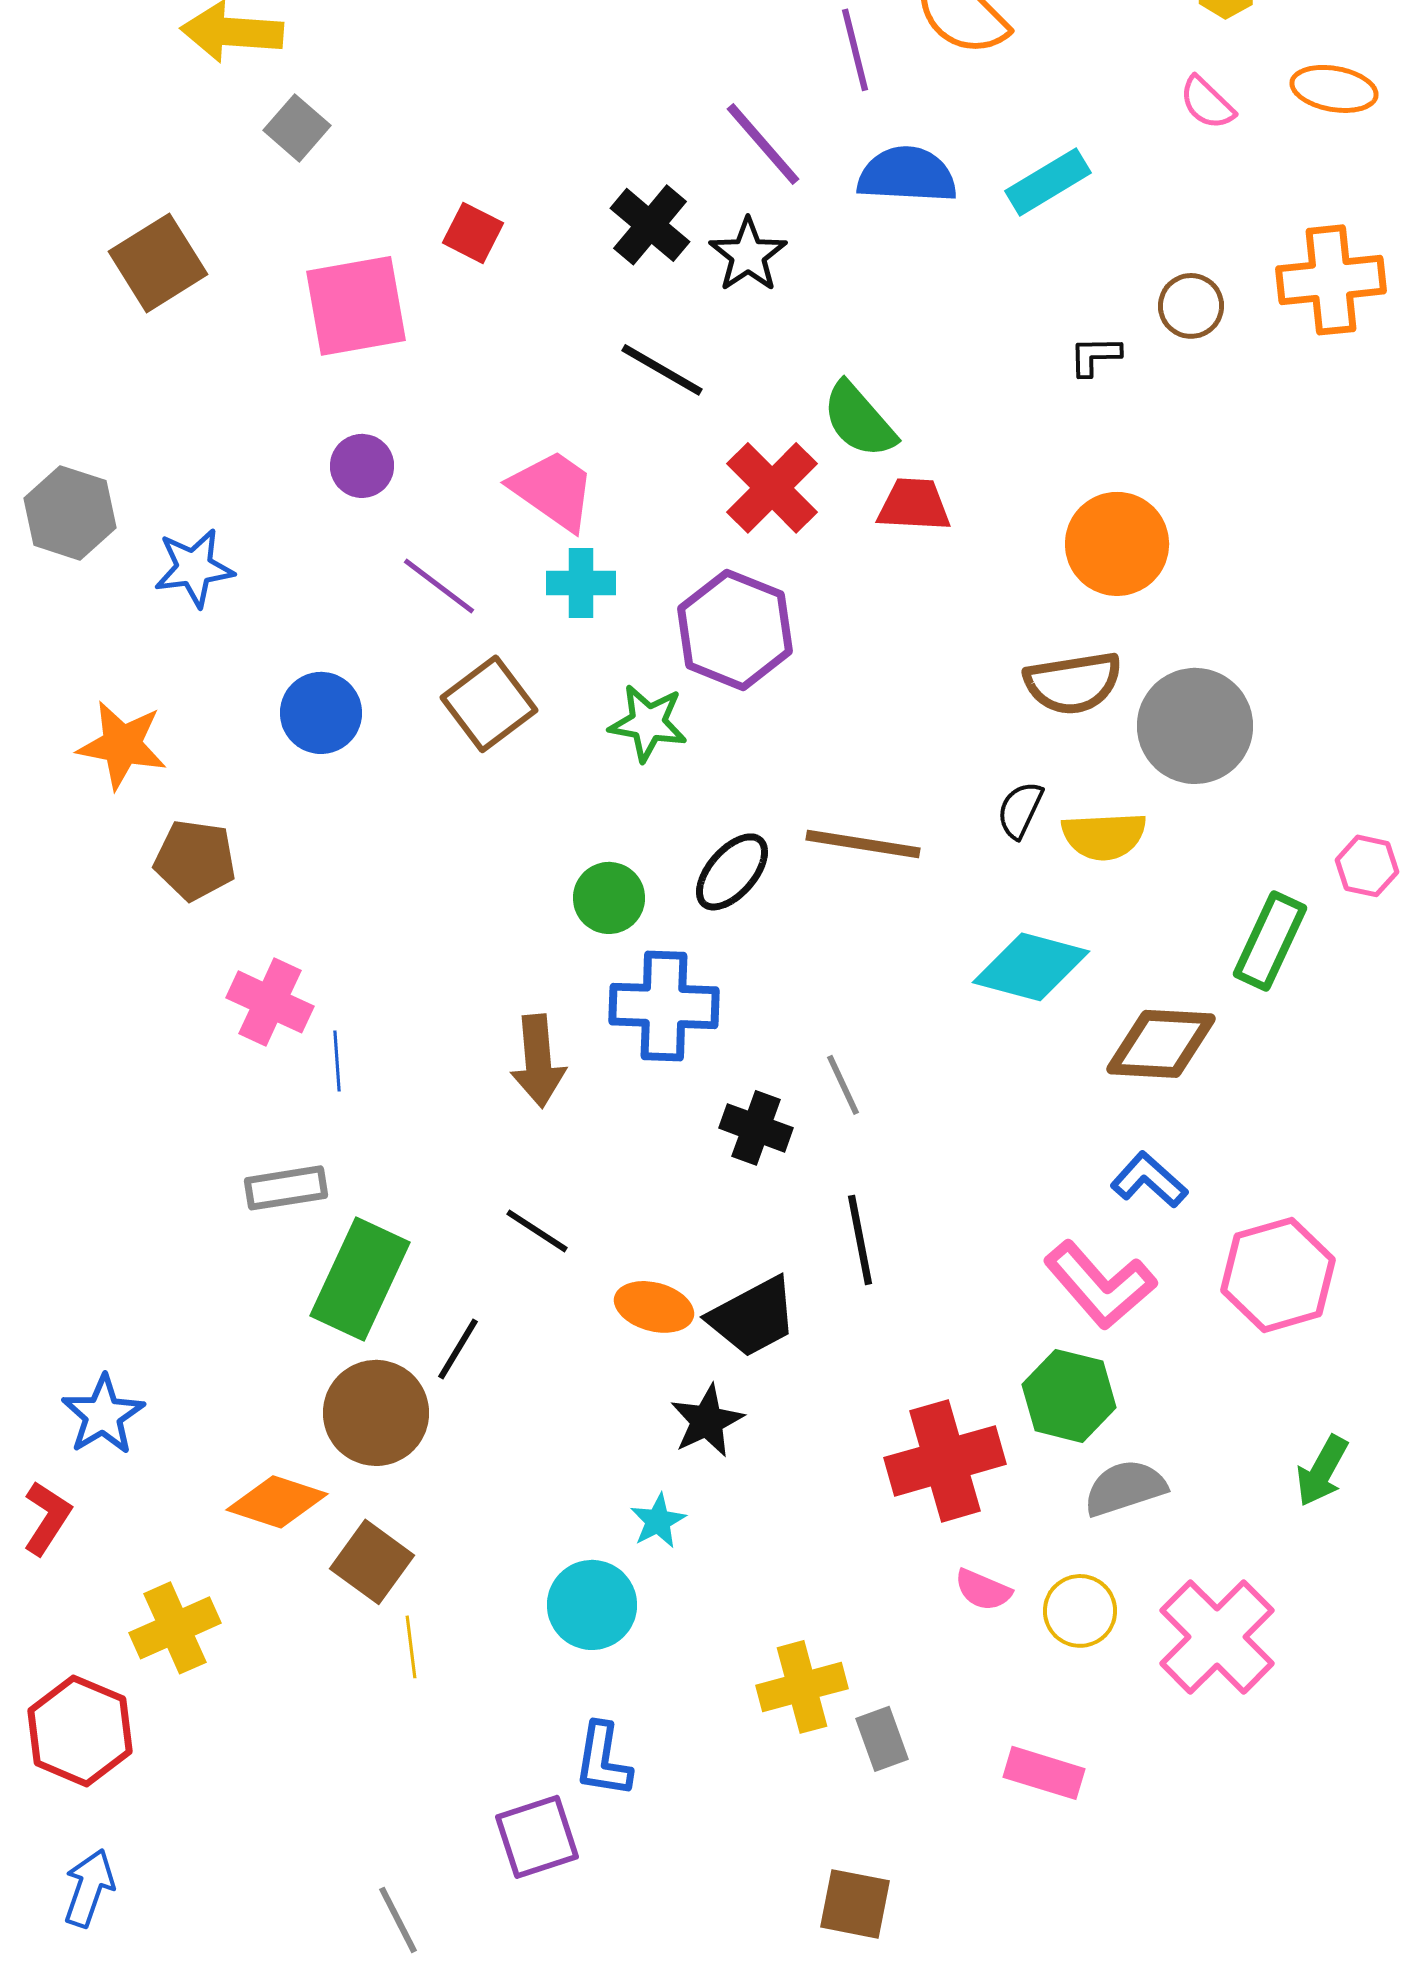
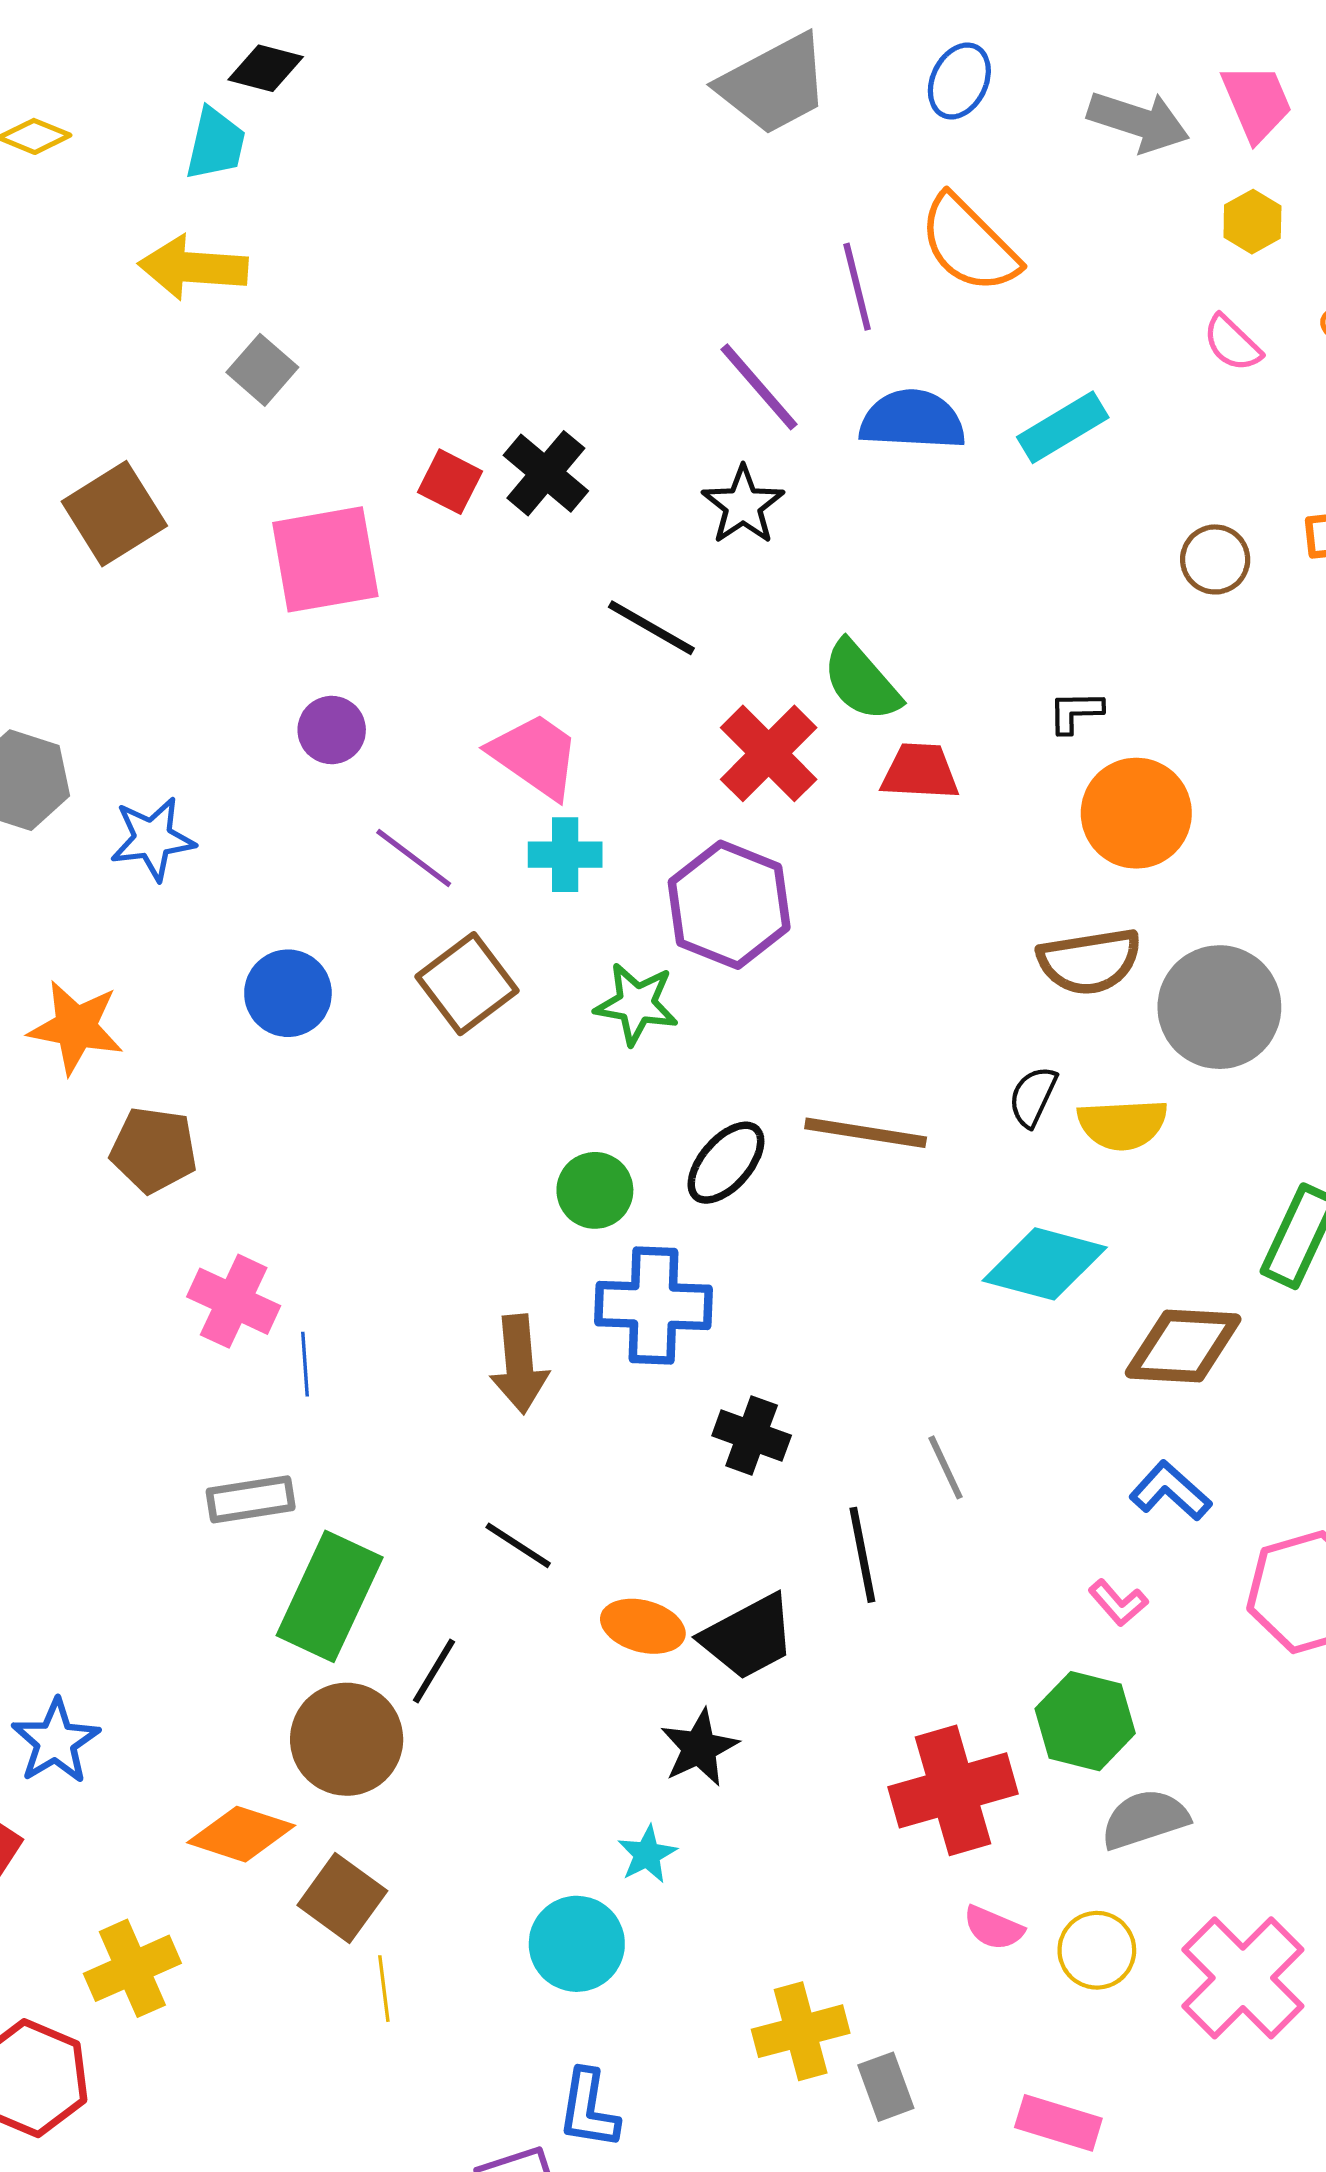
black cross: (650, 225) -> (546, 473), moved
black L-shape: (1095, 356) -> (1076, 712), moved
gray line: (843, 1085) -> (946, 1467), moved
pink L-shape: (1100, 1285) -> (1118, 1603), size x0.5

